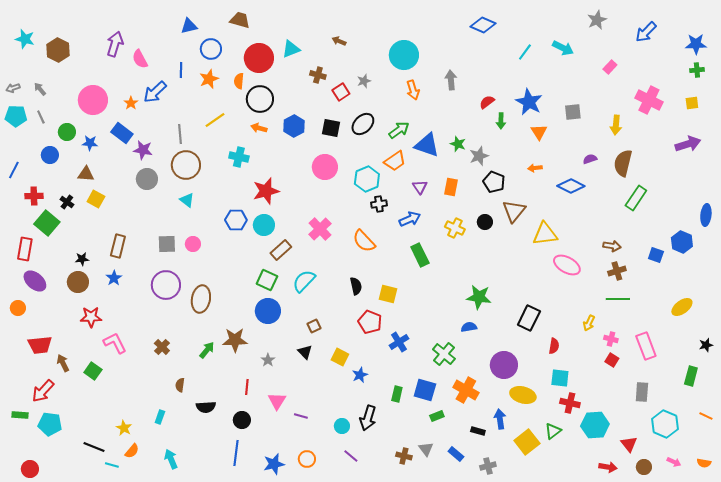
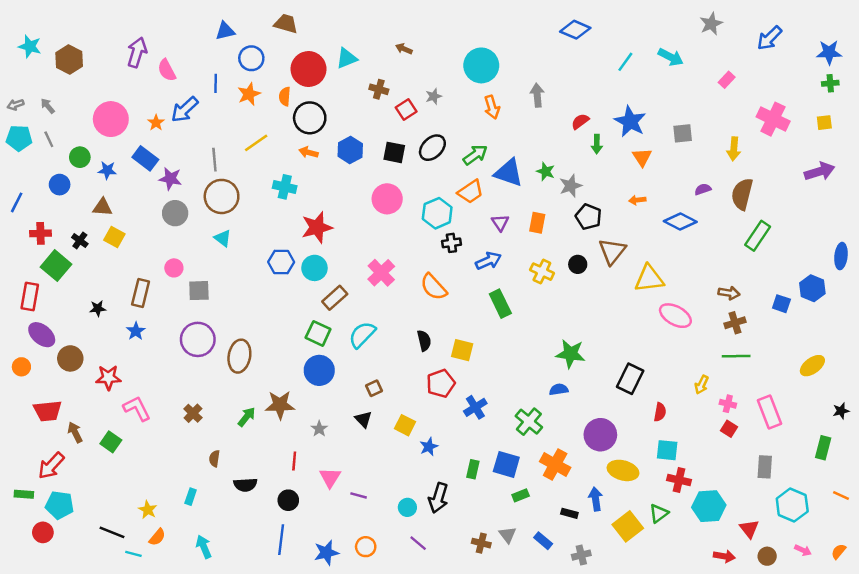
pink circle: (193, 244) -> (174, 268), moved
brown circle: (78, 282) -> (70, 358), moved
red pentagon: (370, 322) -> (441, 383), turned 30
orange semicircle: (704, 463) -> (839, 551), turned 120
red circle: (30, 469) -> (43, 532), moved

